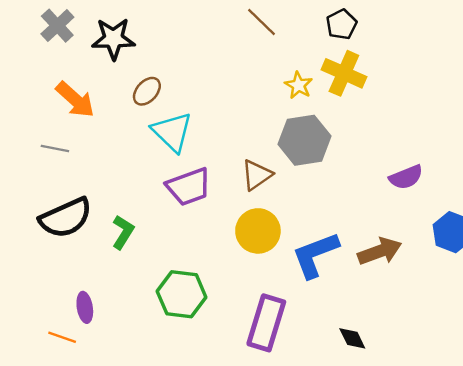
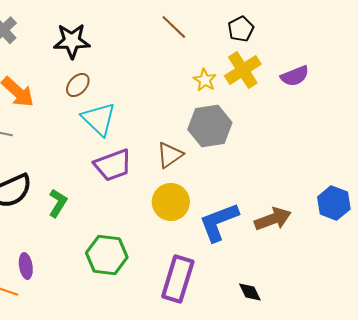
black star: (113, 39) -> (72, 41), moved
yellow cross: (344, 73) -> (243, 70), turned 33
purple semicircle: (406, 177) -> (295, 76), moved

